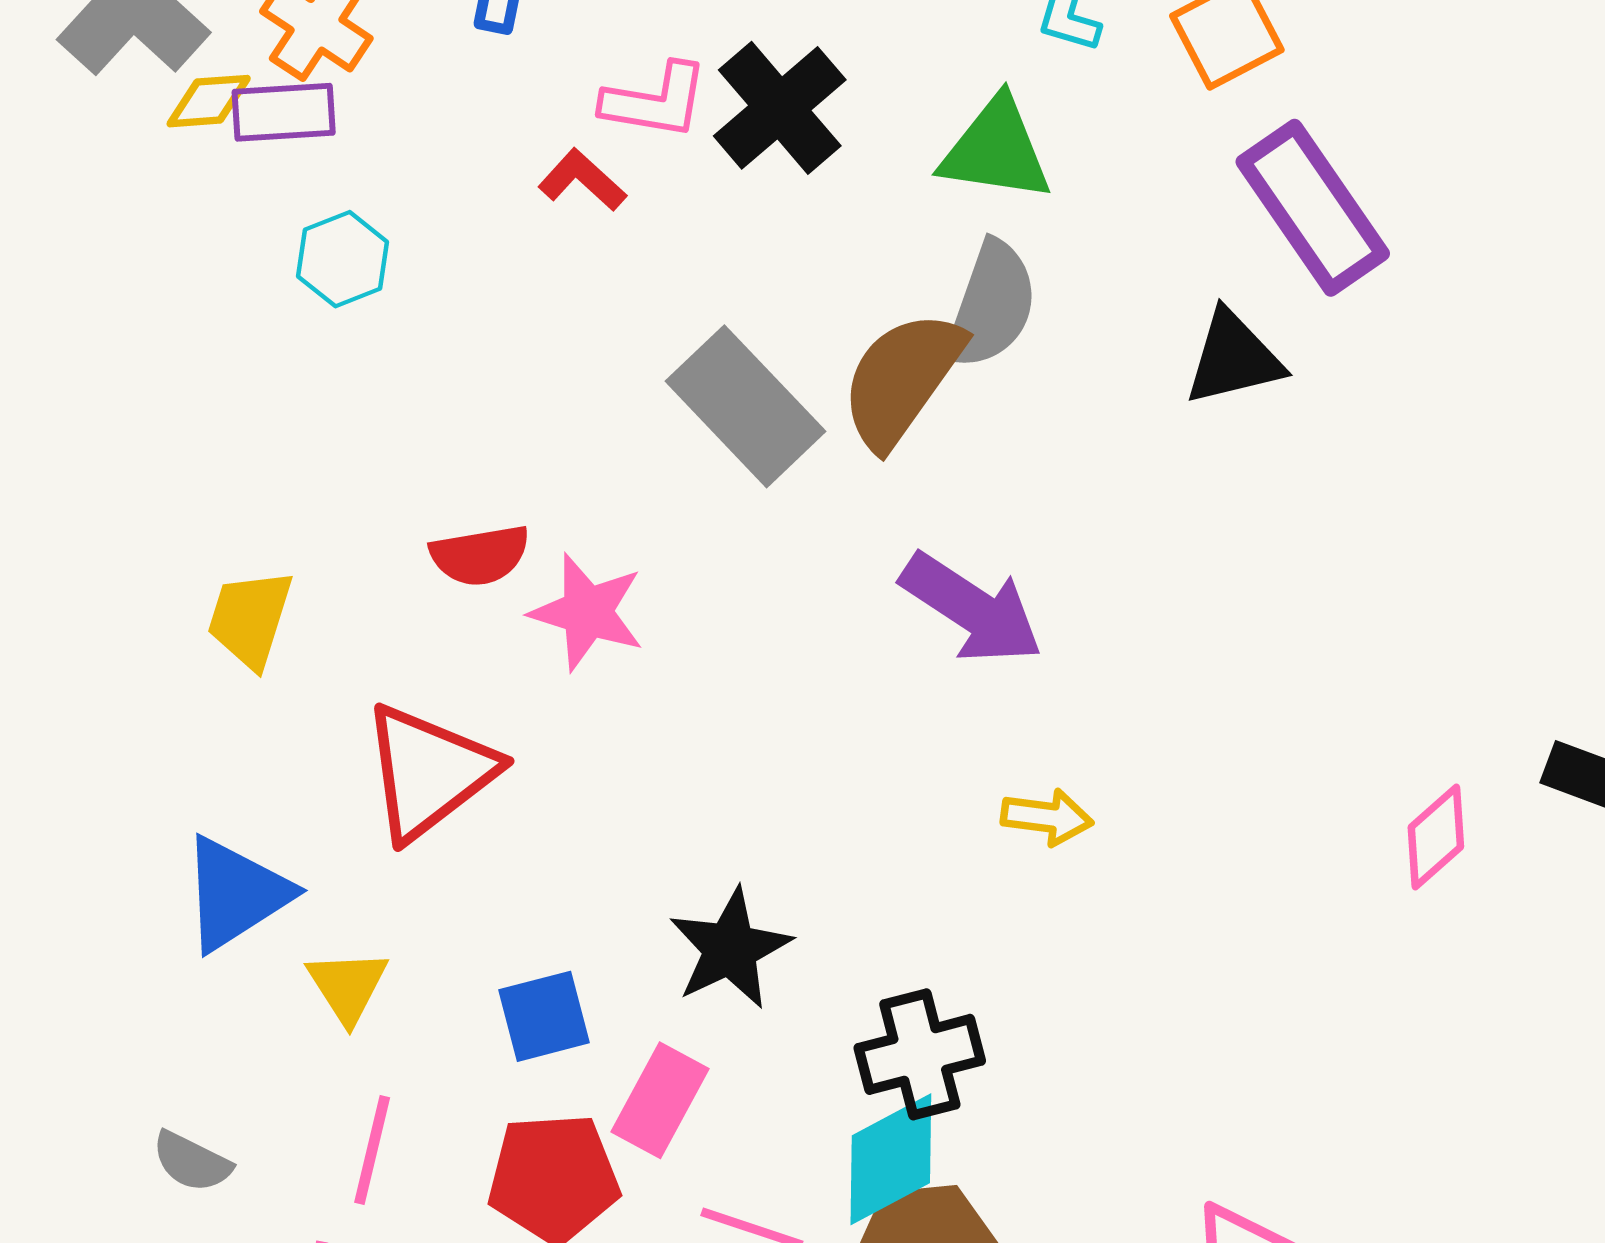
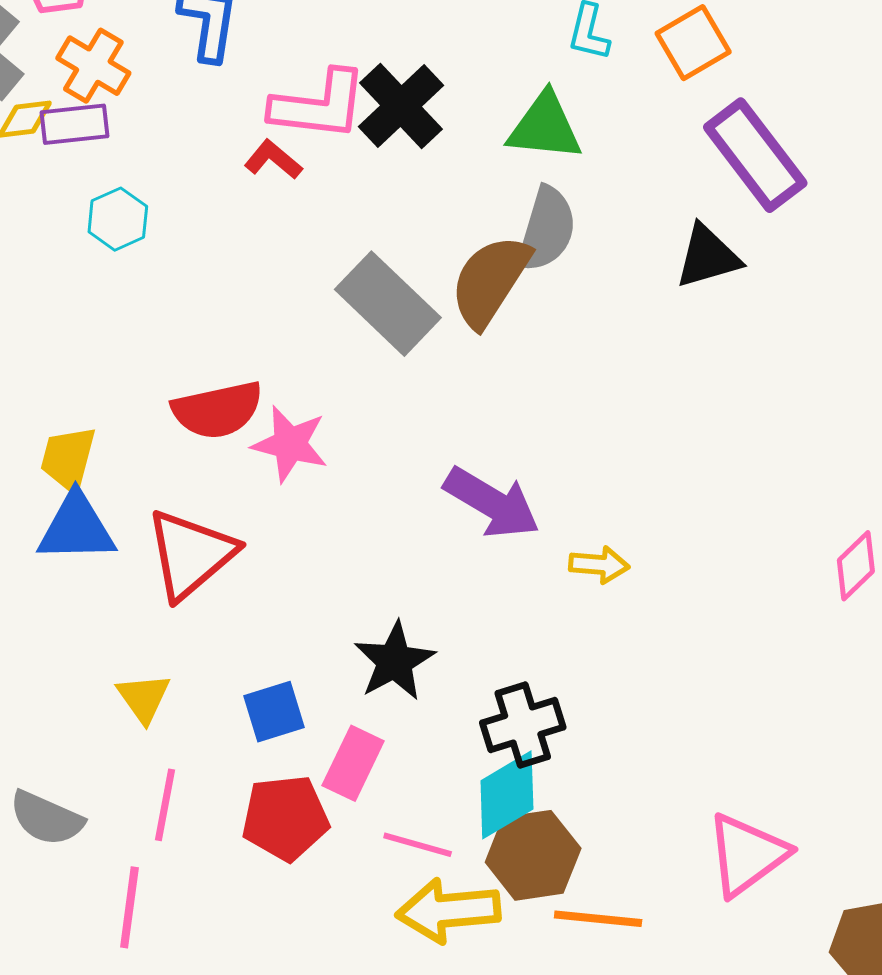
pink L-shape: (655, 101) -> (319, 105), size x1.4
red semicircle: (480, 555) -> (218, 410), size x1.4
purple arrow: (972, 608) -> (492, 503), moved
blue triangle: (236, 894) -> (76, 528), moved, turned 34
gray semicircle: (192, 1162) -> (46, 818), size x1.4

